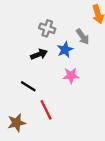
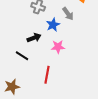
black arrow: (39, 54) -> (34, 38), moved
red line: (46, 110) -> (47, 75), moved, turned 36

